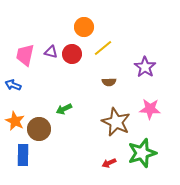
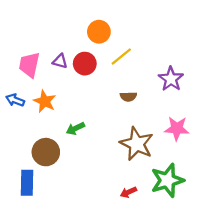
orange star: (15, 121) -> (45, 101), moved

